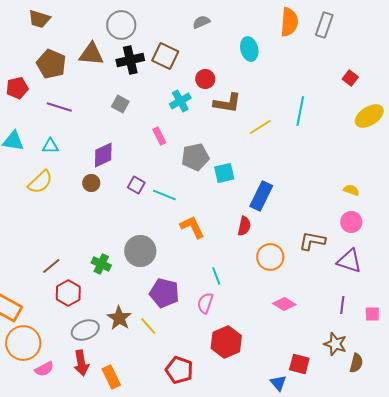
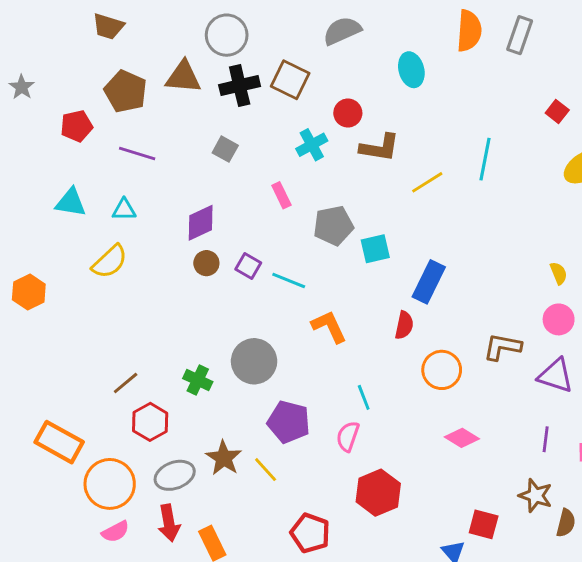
gray semicircle: (201, 22) -> (342, 31), size x1.5
brown circle: (91, 183) -> (206, 263), moved
yellow semicircle: (351, 190) -> (559, 273), turned 49
orange circle: (23, 343) -> (110, 484), moved

